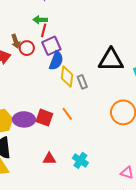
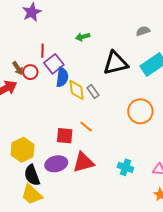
green arrow: (40, 20) -> (83, 37), moved
purple ellipse: (24, 119) -> (56, 164), moved
red triangle: (49, 159) -> (83, 162), moved, size x1.6
cyan cross: (80, 160) -> (125, 167), moved

